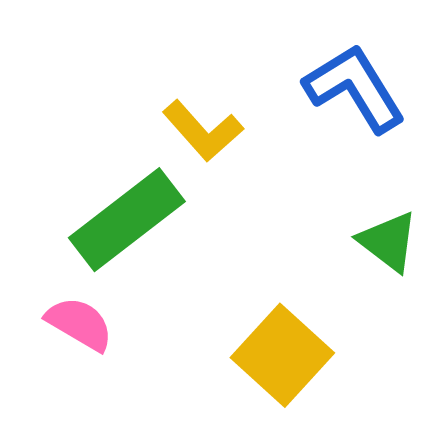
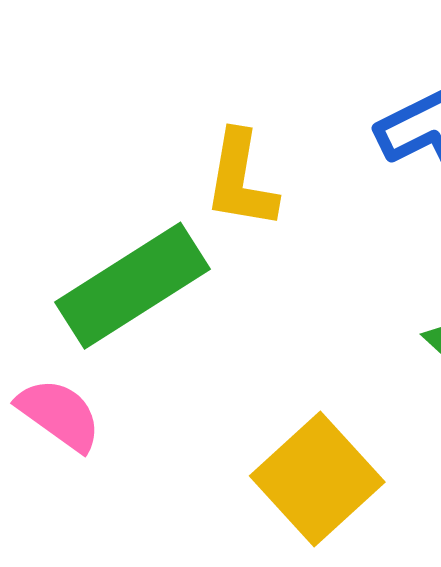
yellow L-shape: (203, 131) -> (241, 180), turned 46

